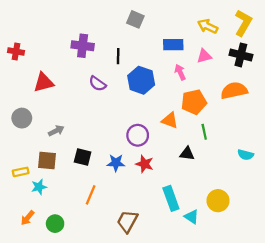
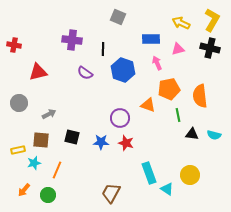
orange semicircle: (234, 91) -> (200, 96), moved, turned -85
black triangle: (187, 154) -> (192, 134), moved
orange line: (91, 195) -> (57, 170), moved

